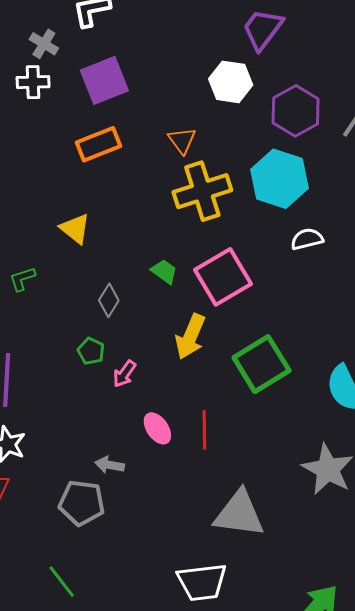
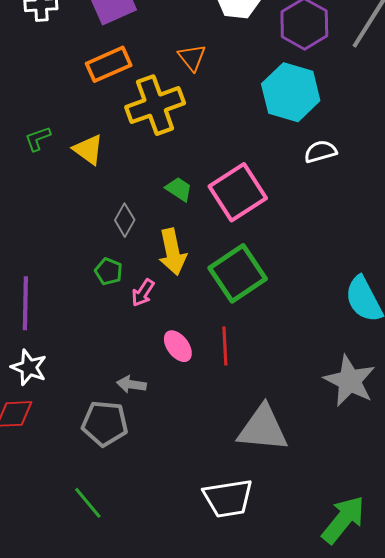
yellow cross: (202, 191) -> (155, 105), moved
green L-shape: (22, 279) -> (38, 139), moved
yellow arrow: (190, 337) -> (172, 252), moved, turned -33
green square: (262, 364) -> (238, 273), moved

